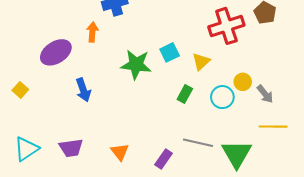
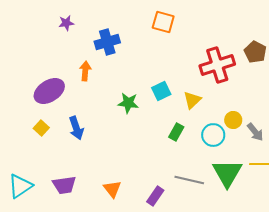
green star: (136, 65) -> (128, 103), size x0.7
yellow square: (20, 90) -> (41, 128), moved
green triangle: (237, 154) -> (227, 173), moved

